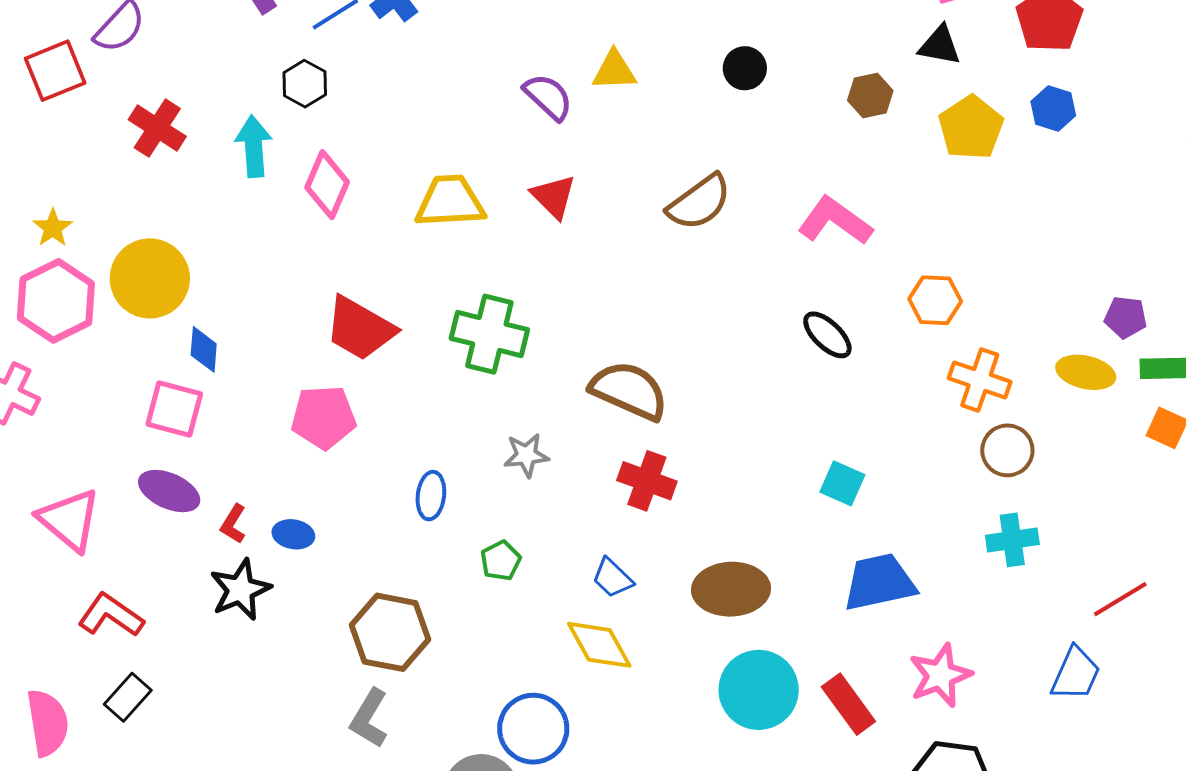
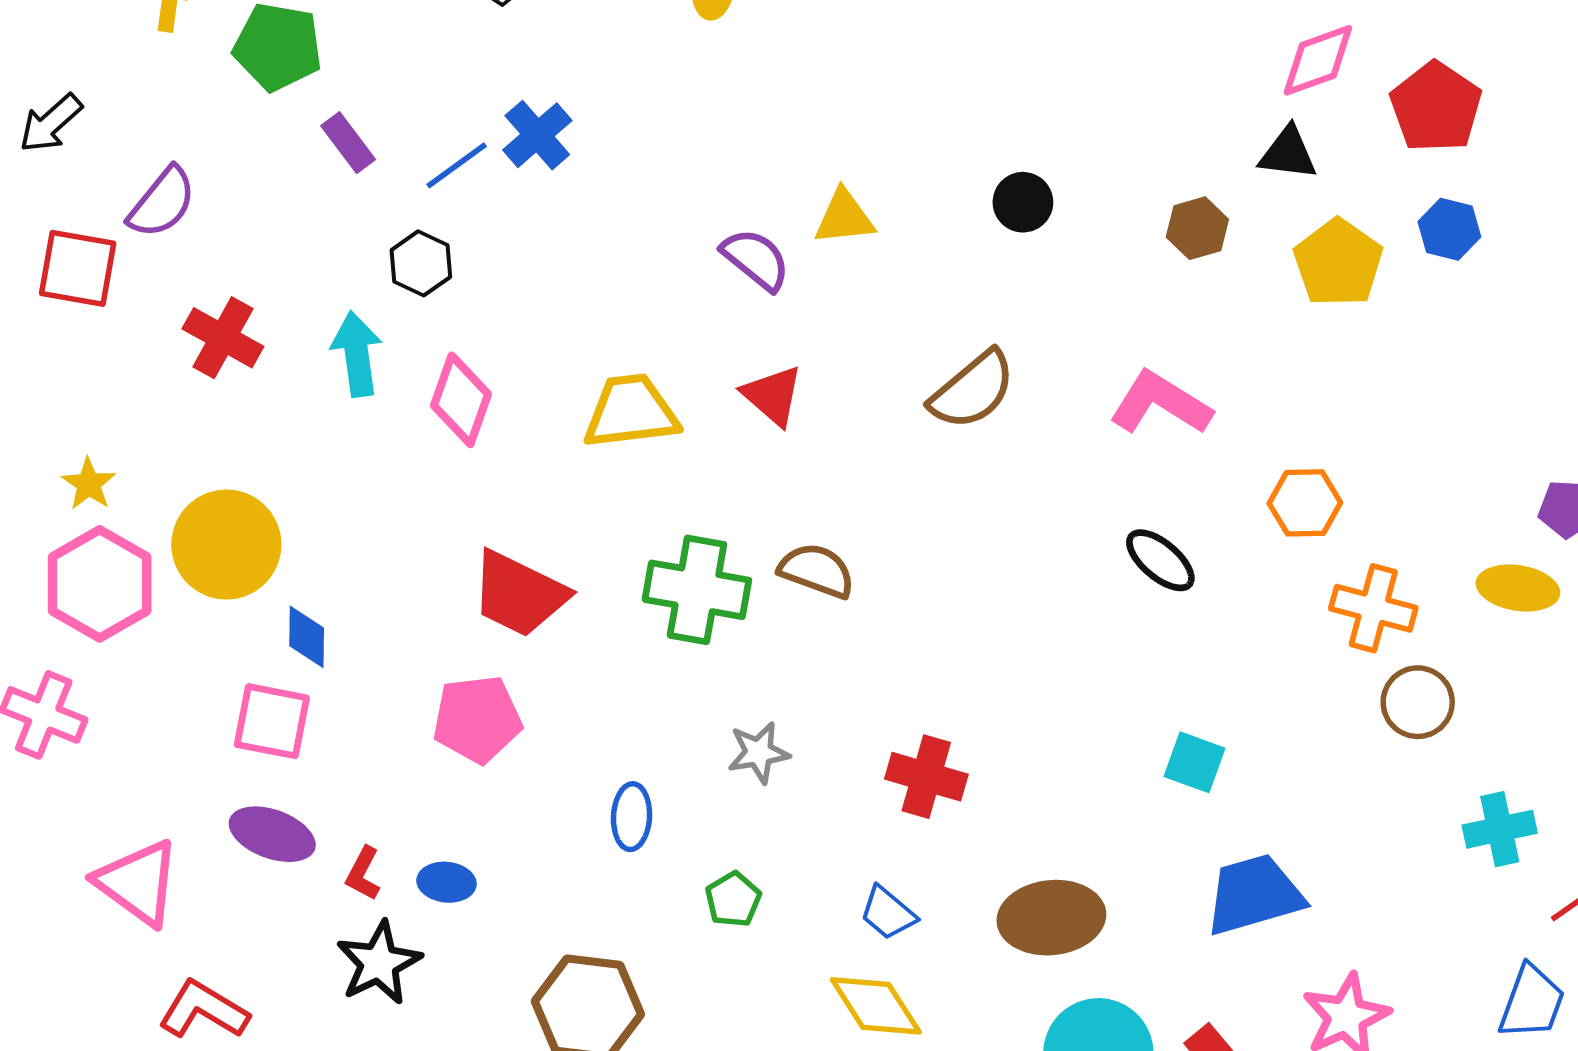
red square: (55, 71) -> (78, 268), turned 36
brown semicircle: (629, 391) -> (817, 571), moved, size x0.7
cyan cross: (1012, 540) -> (1500, 829), moved

